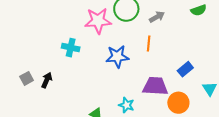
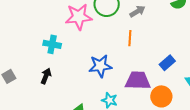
blue star: (117, 57) -> (100, 66), moved
black arrow: (47, 80) -> (46, 76), moved

